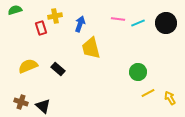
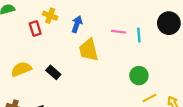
yellow cross: (55, 16) -> (50, 16), turned 32
pink line: (118, 19) -> (119, 32), moved
cyan line: (138, 23) -> (139, 35), moved, turned -72

